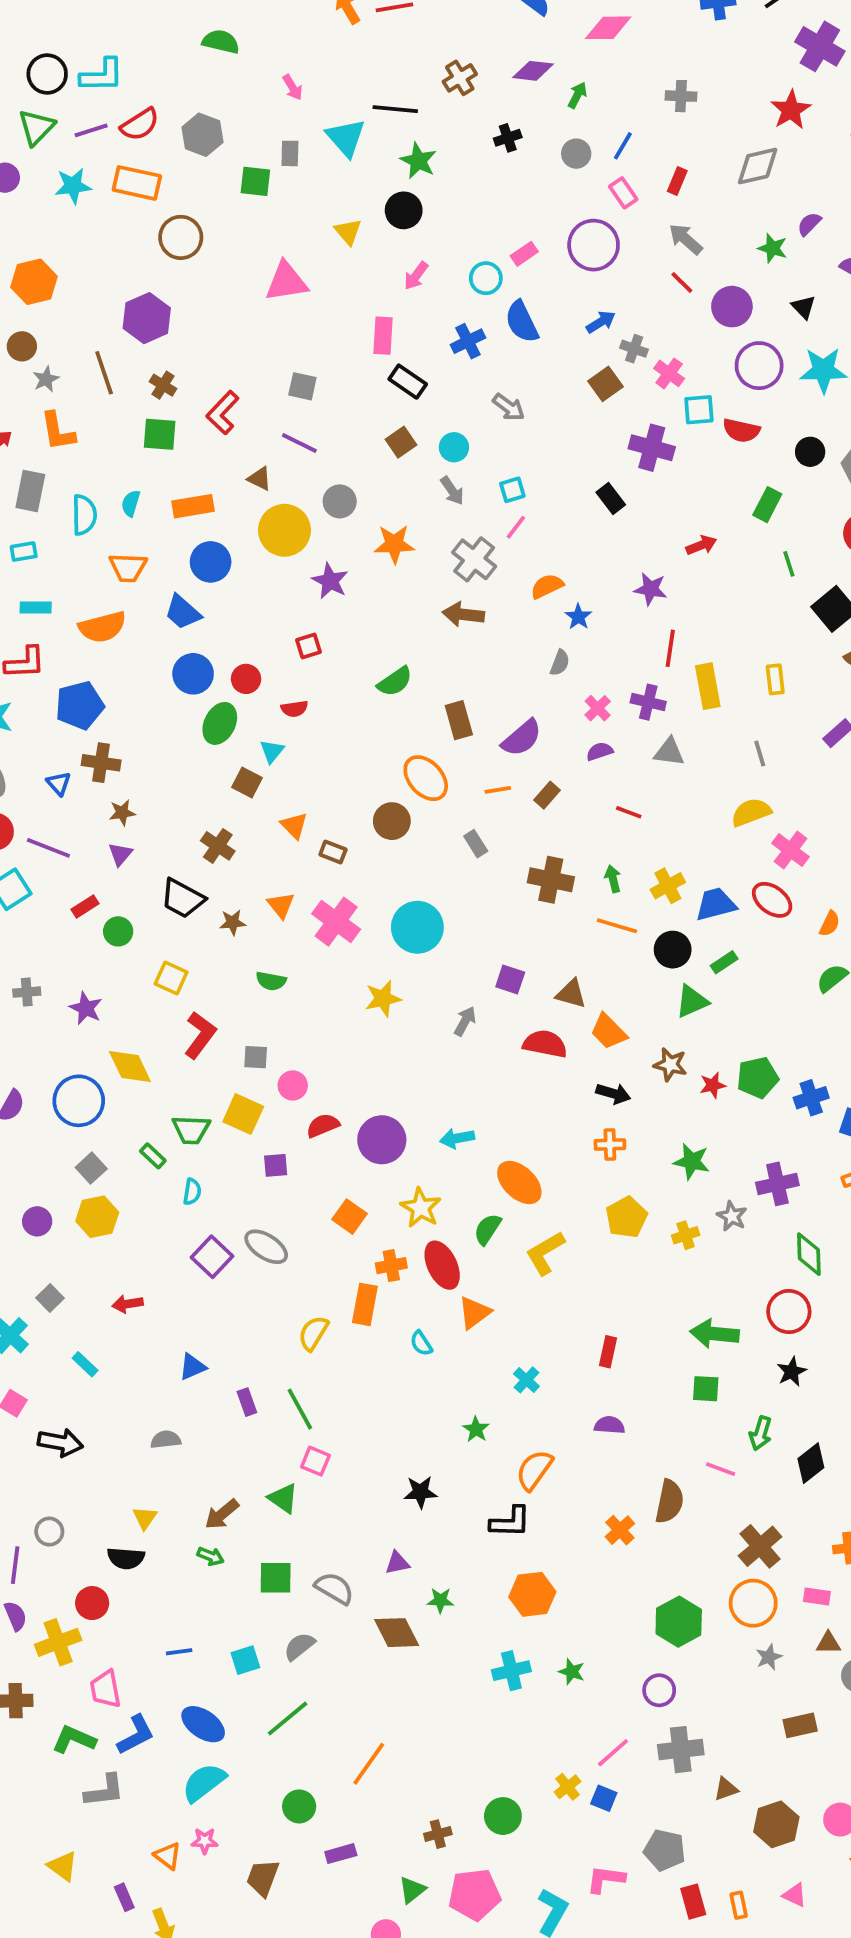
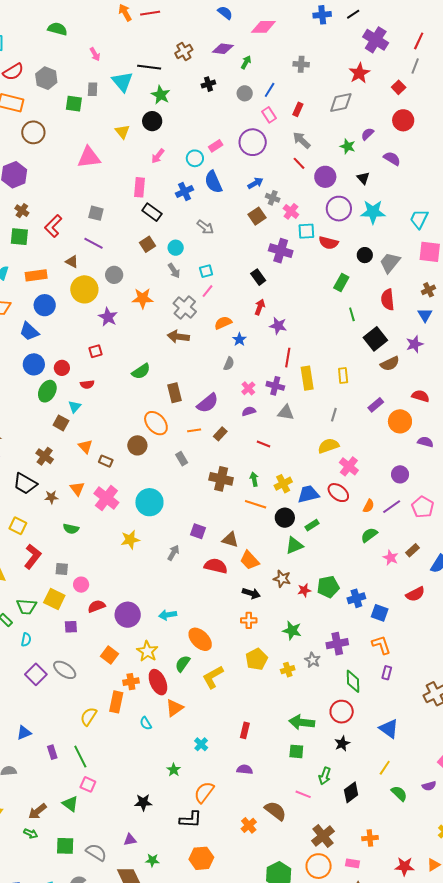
red arrow: (701, 545) -> (260, 307), moved, turned -49
gray line: (760, 754) -> (334, 415), turned 32
brown semicircle: (669, 1502) -> (275, 811), turned -65

